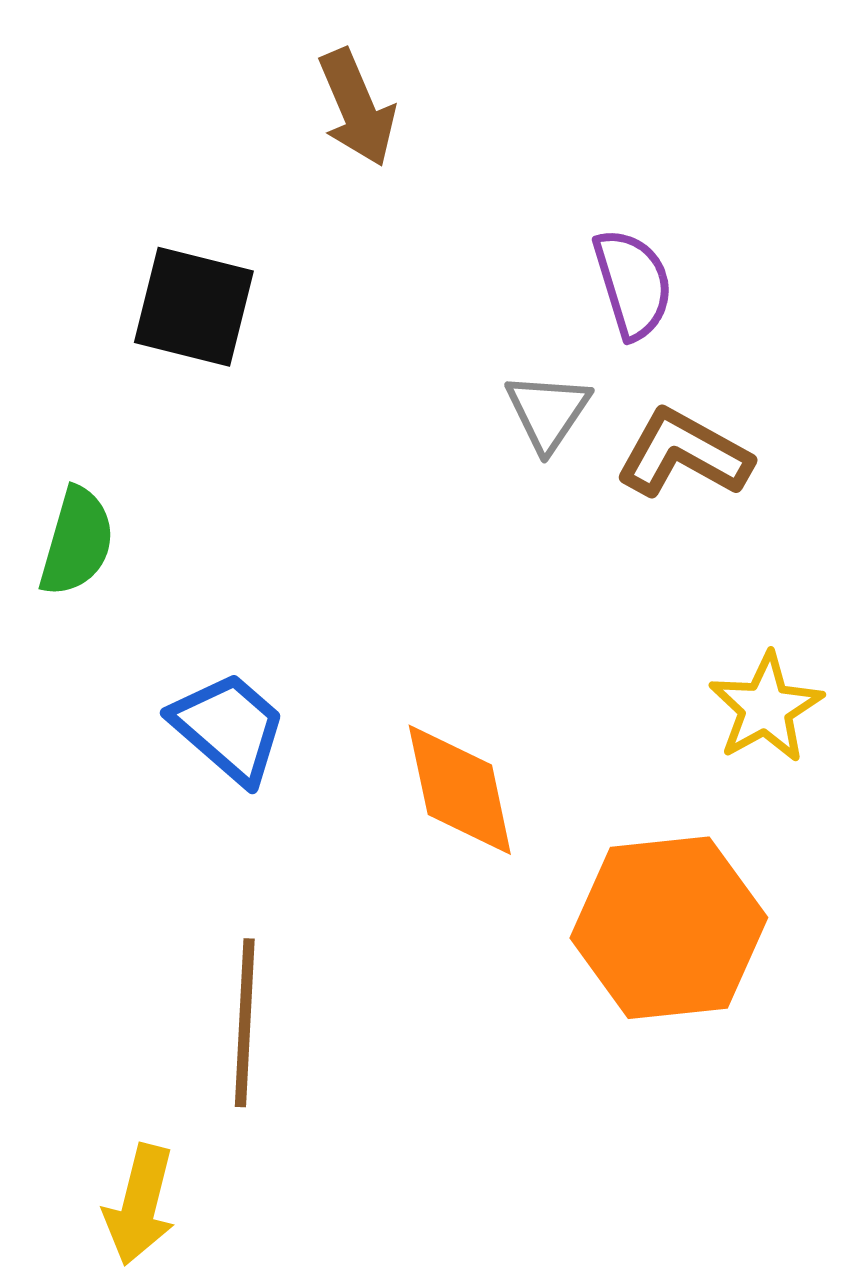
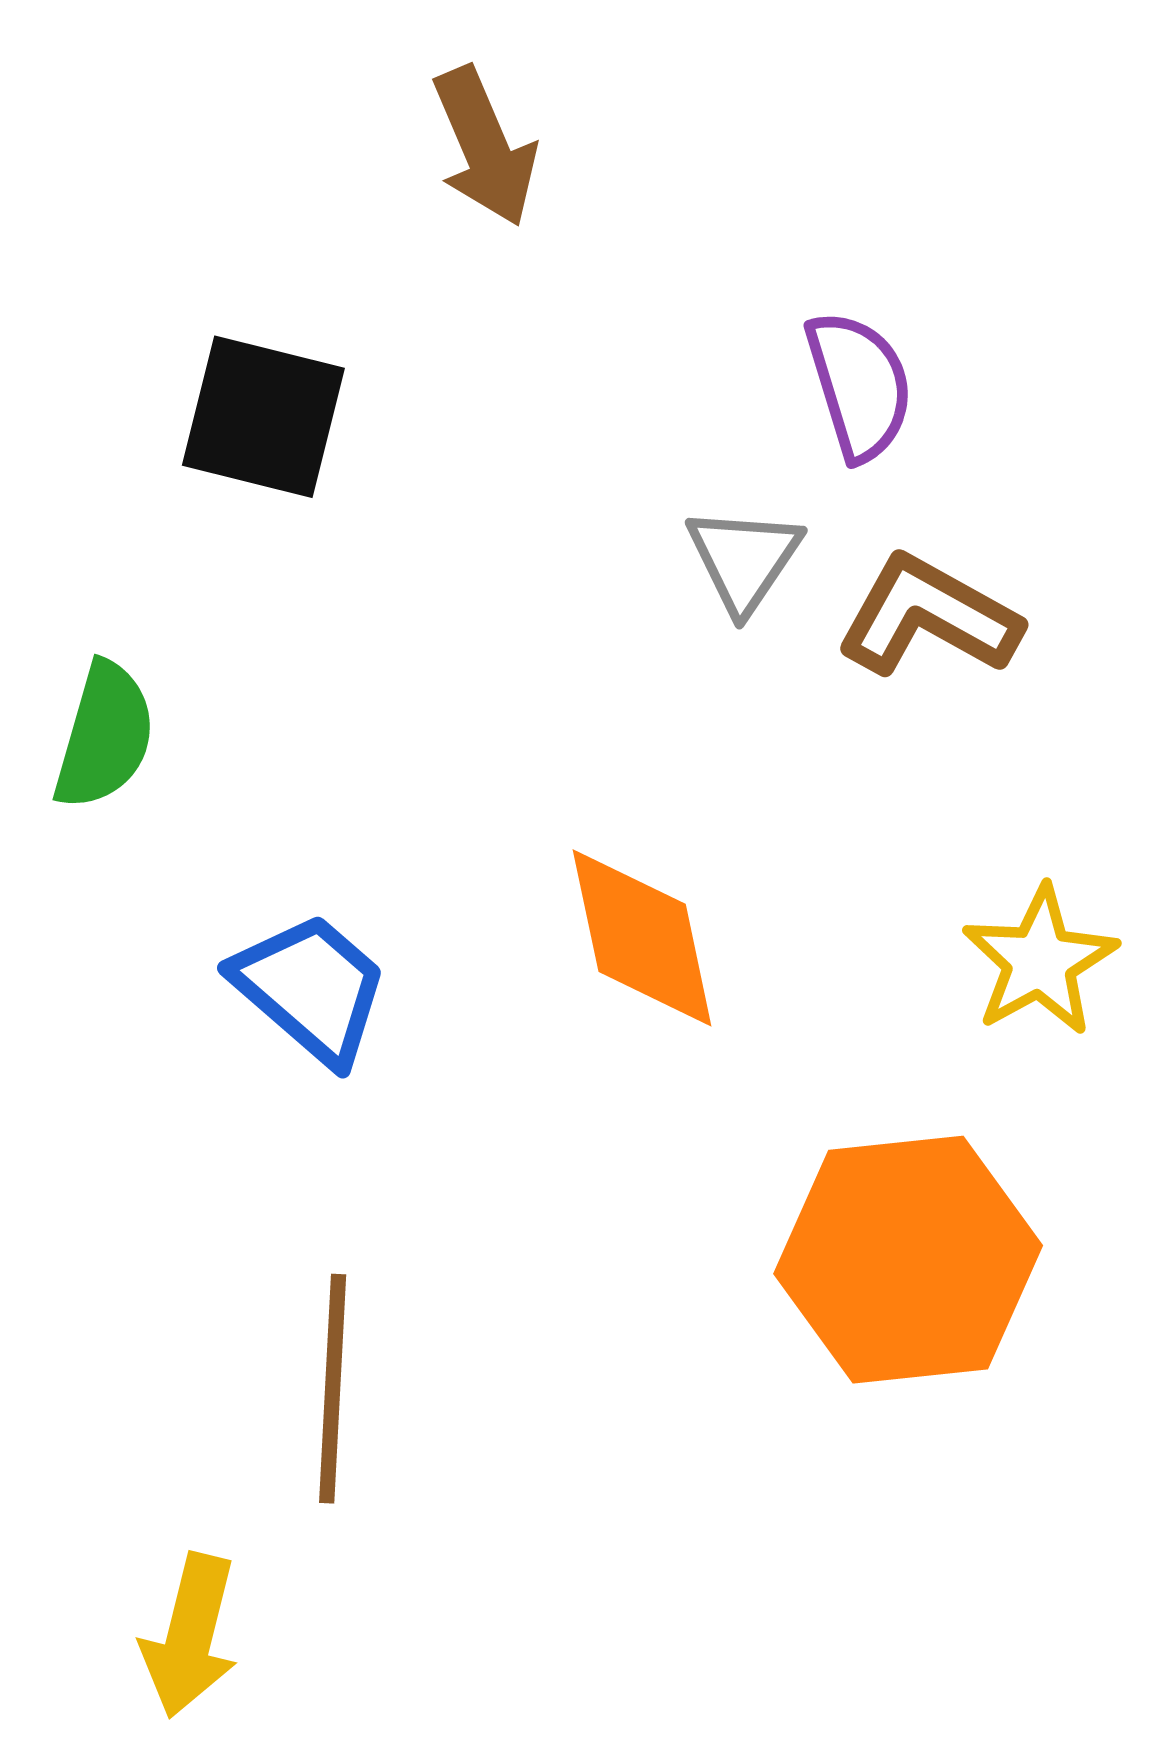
orange diamond: (460, 790) -> (642, 938), moved

